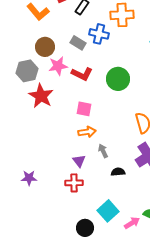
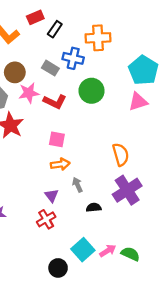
green circle: (118, 79) -> (92, 91), moved
red cross: (74, 183) -> (46, 219), turned -30
pink arrow: (132, 223) -> (108, 251), moved

